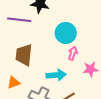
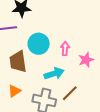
cyan circle: (66, 33) -> (39, 44), moved

